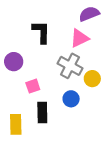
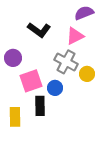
black L-shape: (41, 32) -> (39, 30), turned 125
pink square: (33, 86) -> (31, 81), size x1.6
blue circle: (71, 99) -> (55, 88), moved

